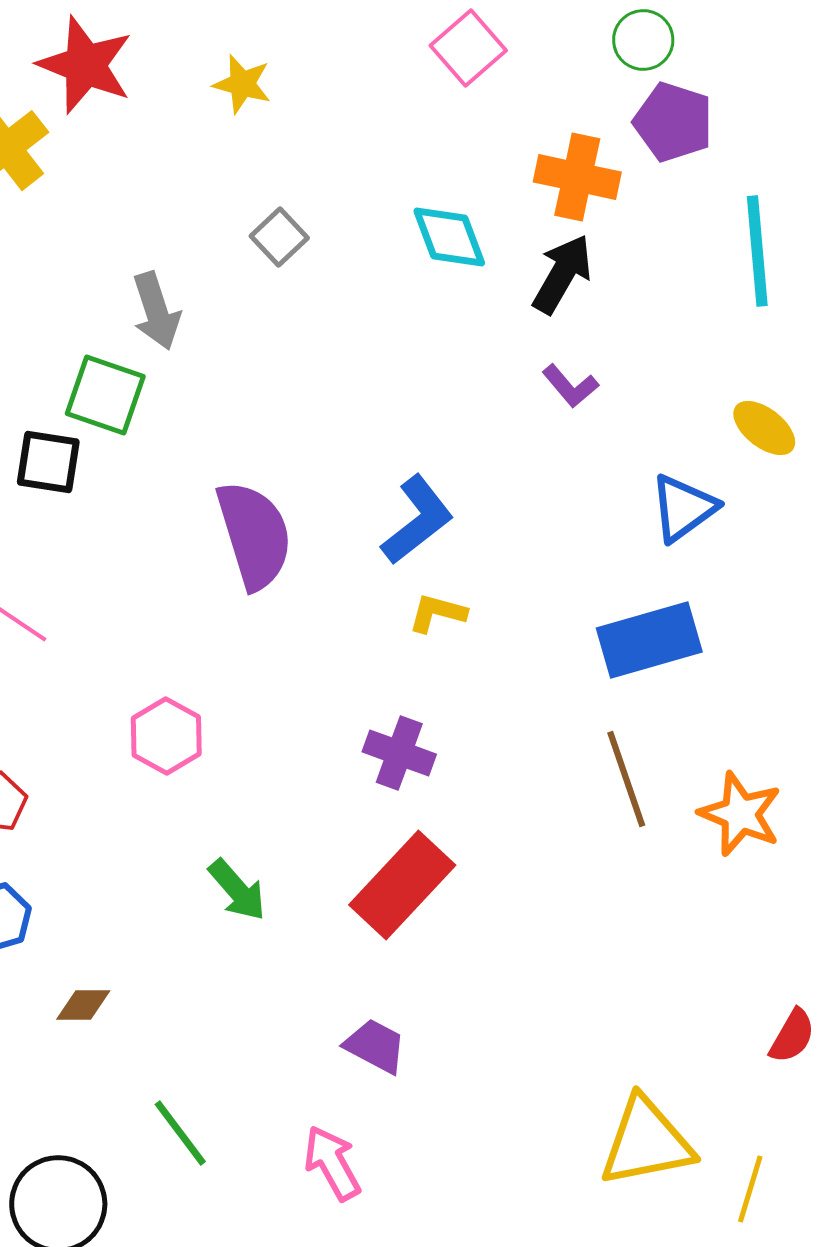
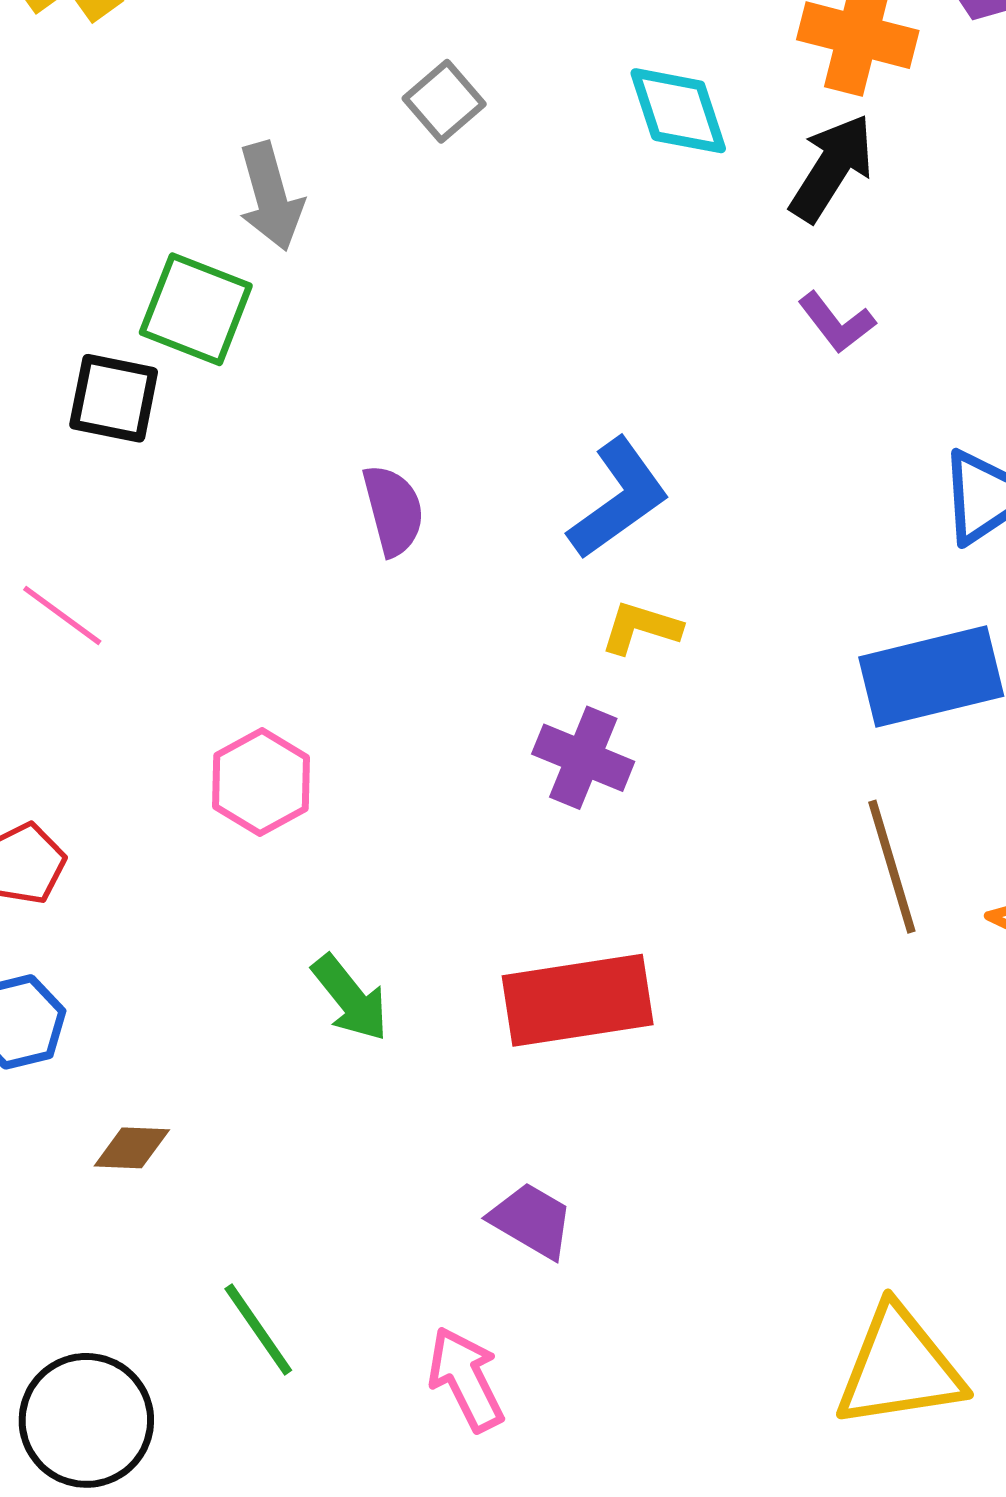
purple semicircle: (254, 535) -> (393, 510), size x0.6
purple cross: (399, 753) -> (583, 758), moved
red rectangle: (402, 885) -> (578, 1000), turned 36

